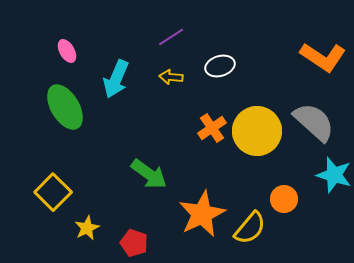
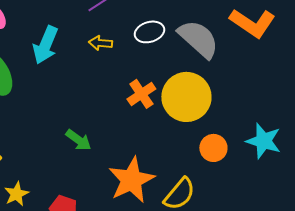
gray semicircle: (314, 122) -> (198, 39), moved
green arrow: (149, 174) -> (78, 140), size x0.7
orange circle: (284, 199) -> (213, 148), moved

